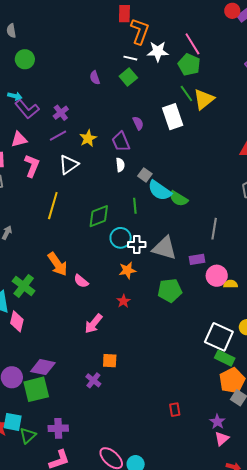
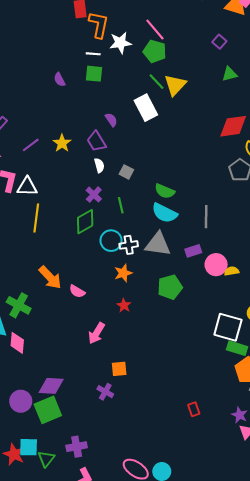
green square: (128, 77) -> (94, 74), turned -36
purple cross: (61, 113) -> (94, 195), moved
white triangle: (69, 165) -> (27, 187), moved, turned 45
cyan semicircle: (160, 190) -> (164, 213), moved

